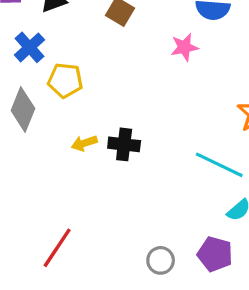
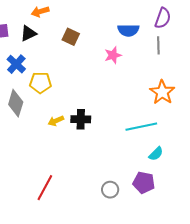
cyan line: (219, 165) -> (141, 127), turned -32

